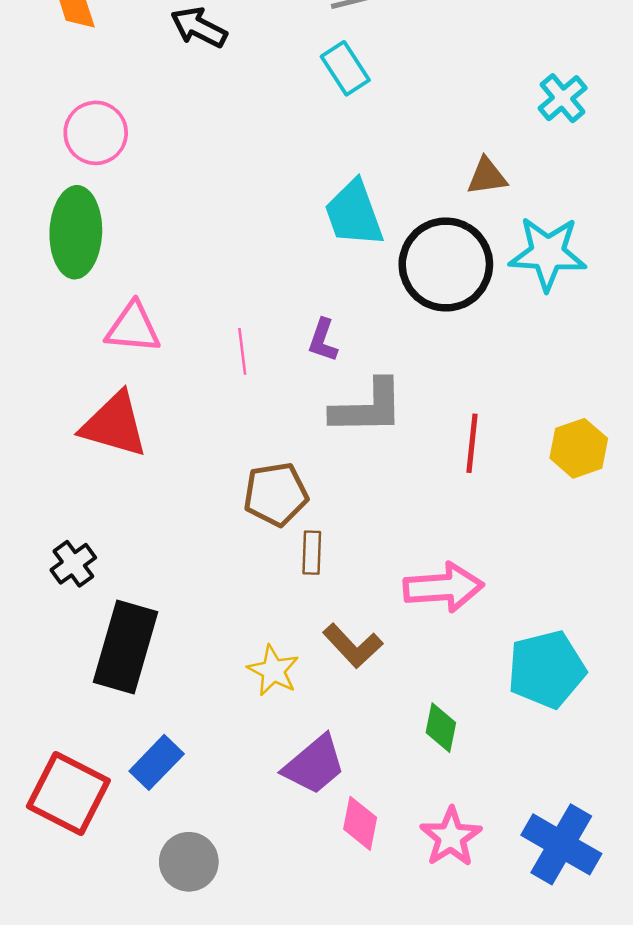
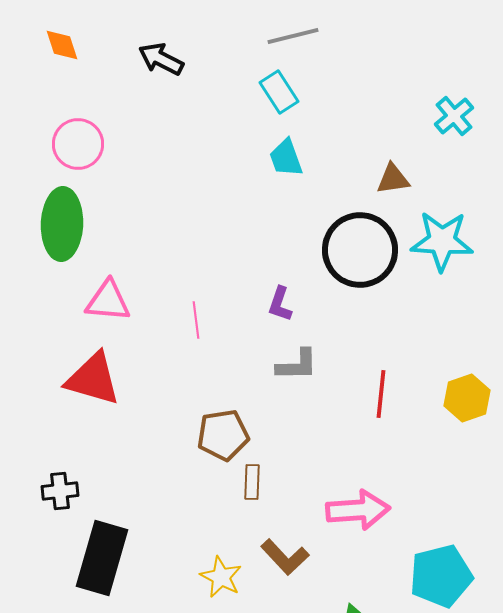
cyan trapezoid: (354, 214) -> (286, 158), moved, size x0.7
purple L-shape: (323, 340) -> (280, 304), moved
gray L-shape: (368, 407) -> (297, 365), size x0.7
black cross: (73, 564) -> (60, 491), turned 30

